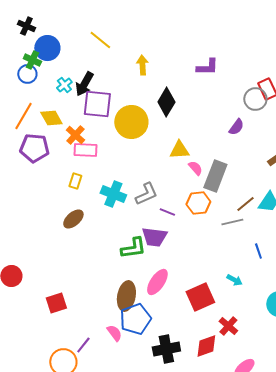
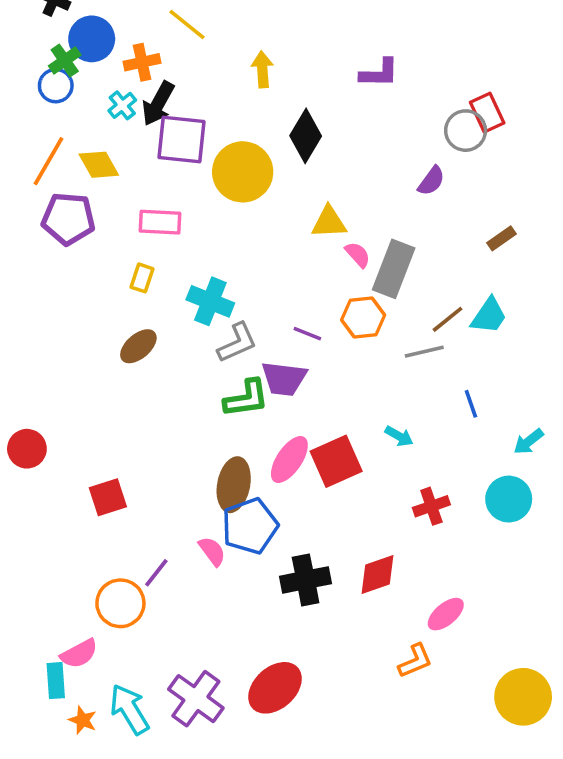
green cross: (32, 60) -> (65, 60), turned 30
orange cross: (75, 135) -> (142, 62), moved, turned 36
gray L-shape: (146, 194) -> (237, 343), moved
cyan arrow: (234, 280) -> (399, 436), moved
red square: (200, 297) -> (336, 461), moved
red cross: (228, 326) -> (431, 506), moved, turned 30

